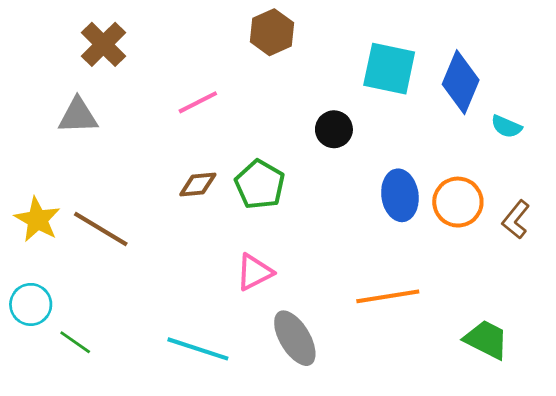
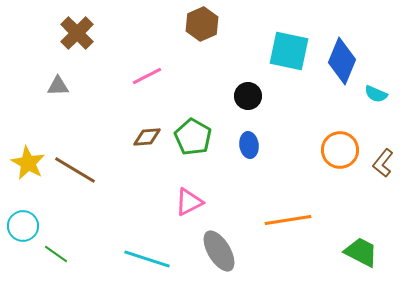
gray triangle: (78, 116) -> (58, 86), size x0.7
blue ellipse: (400, 195) -> (249, 145), moved, size x0.7

